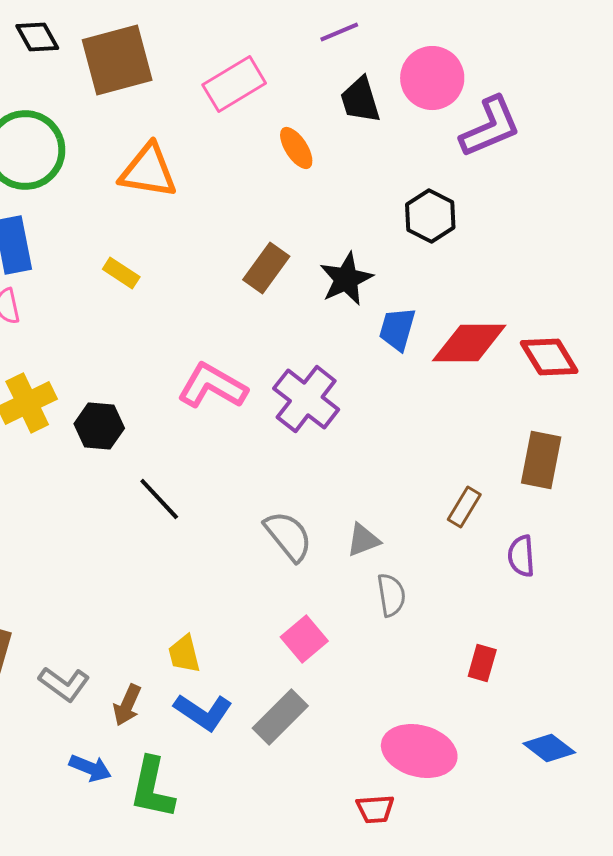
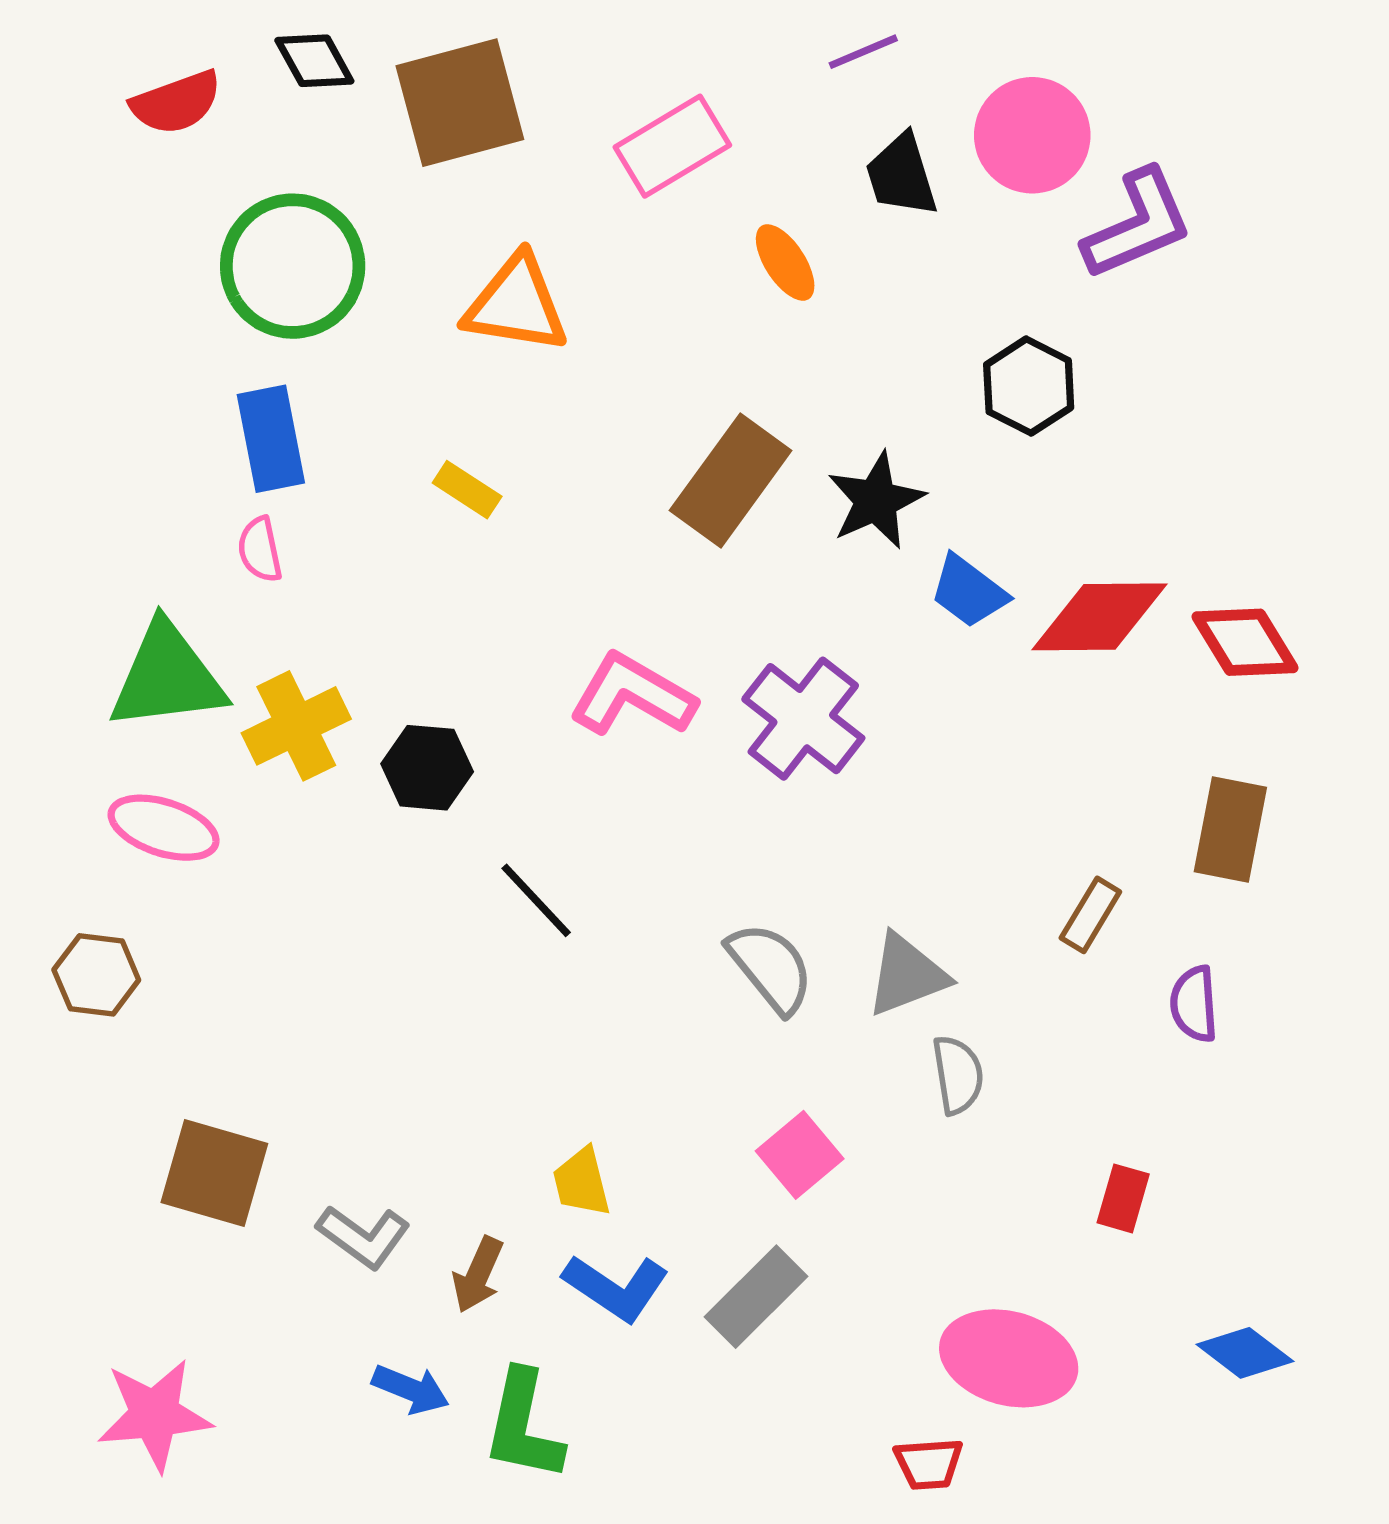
brown rectangle: (266, 268) -> (731, 481), size x1.4
blue trapezoid: (397, 329) -> (969, 591), turned -69
gray triangle: (363, 540) -> (907, 975), size x1.4

